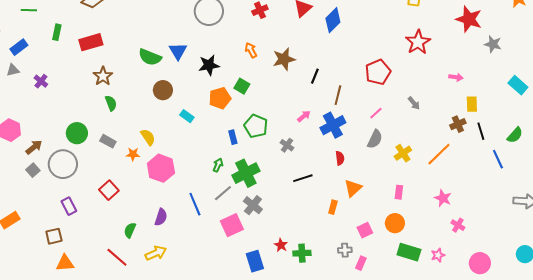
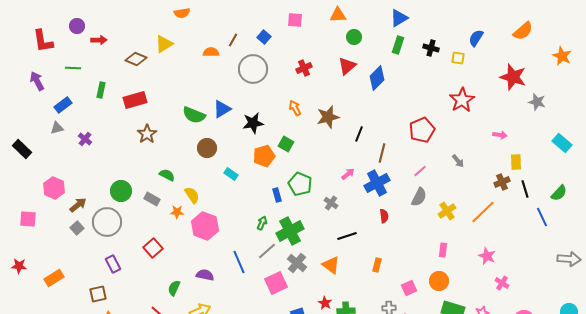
blue triangle: (178, 51) -> (222, 109), turned 30
green semicircle: (111, 103) -> (167, 175), moved, turned -42
orange triangle: (353, 188) -> (331, 265), moved, turned -42
purple semicircle: (161, 217) -> (205, 275), turned -96

